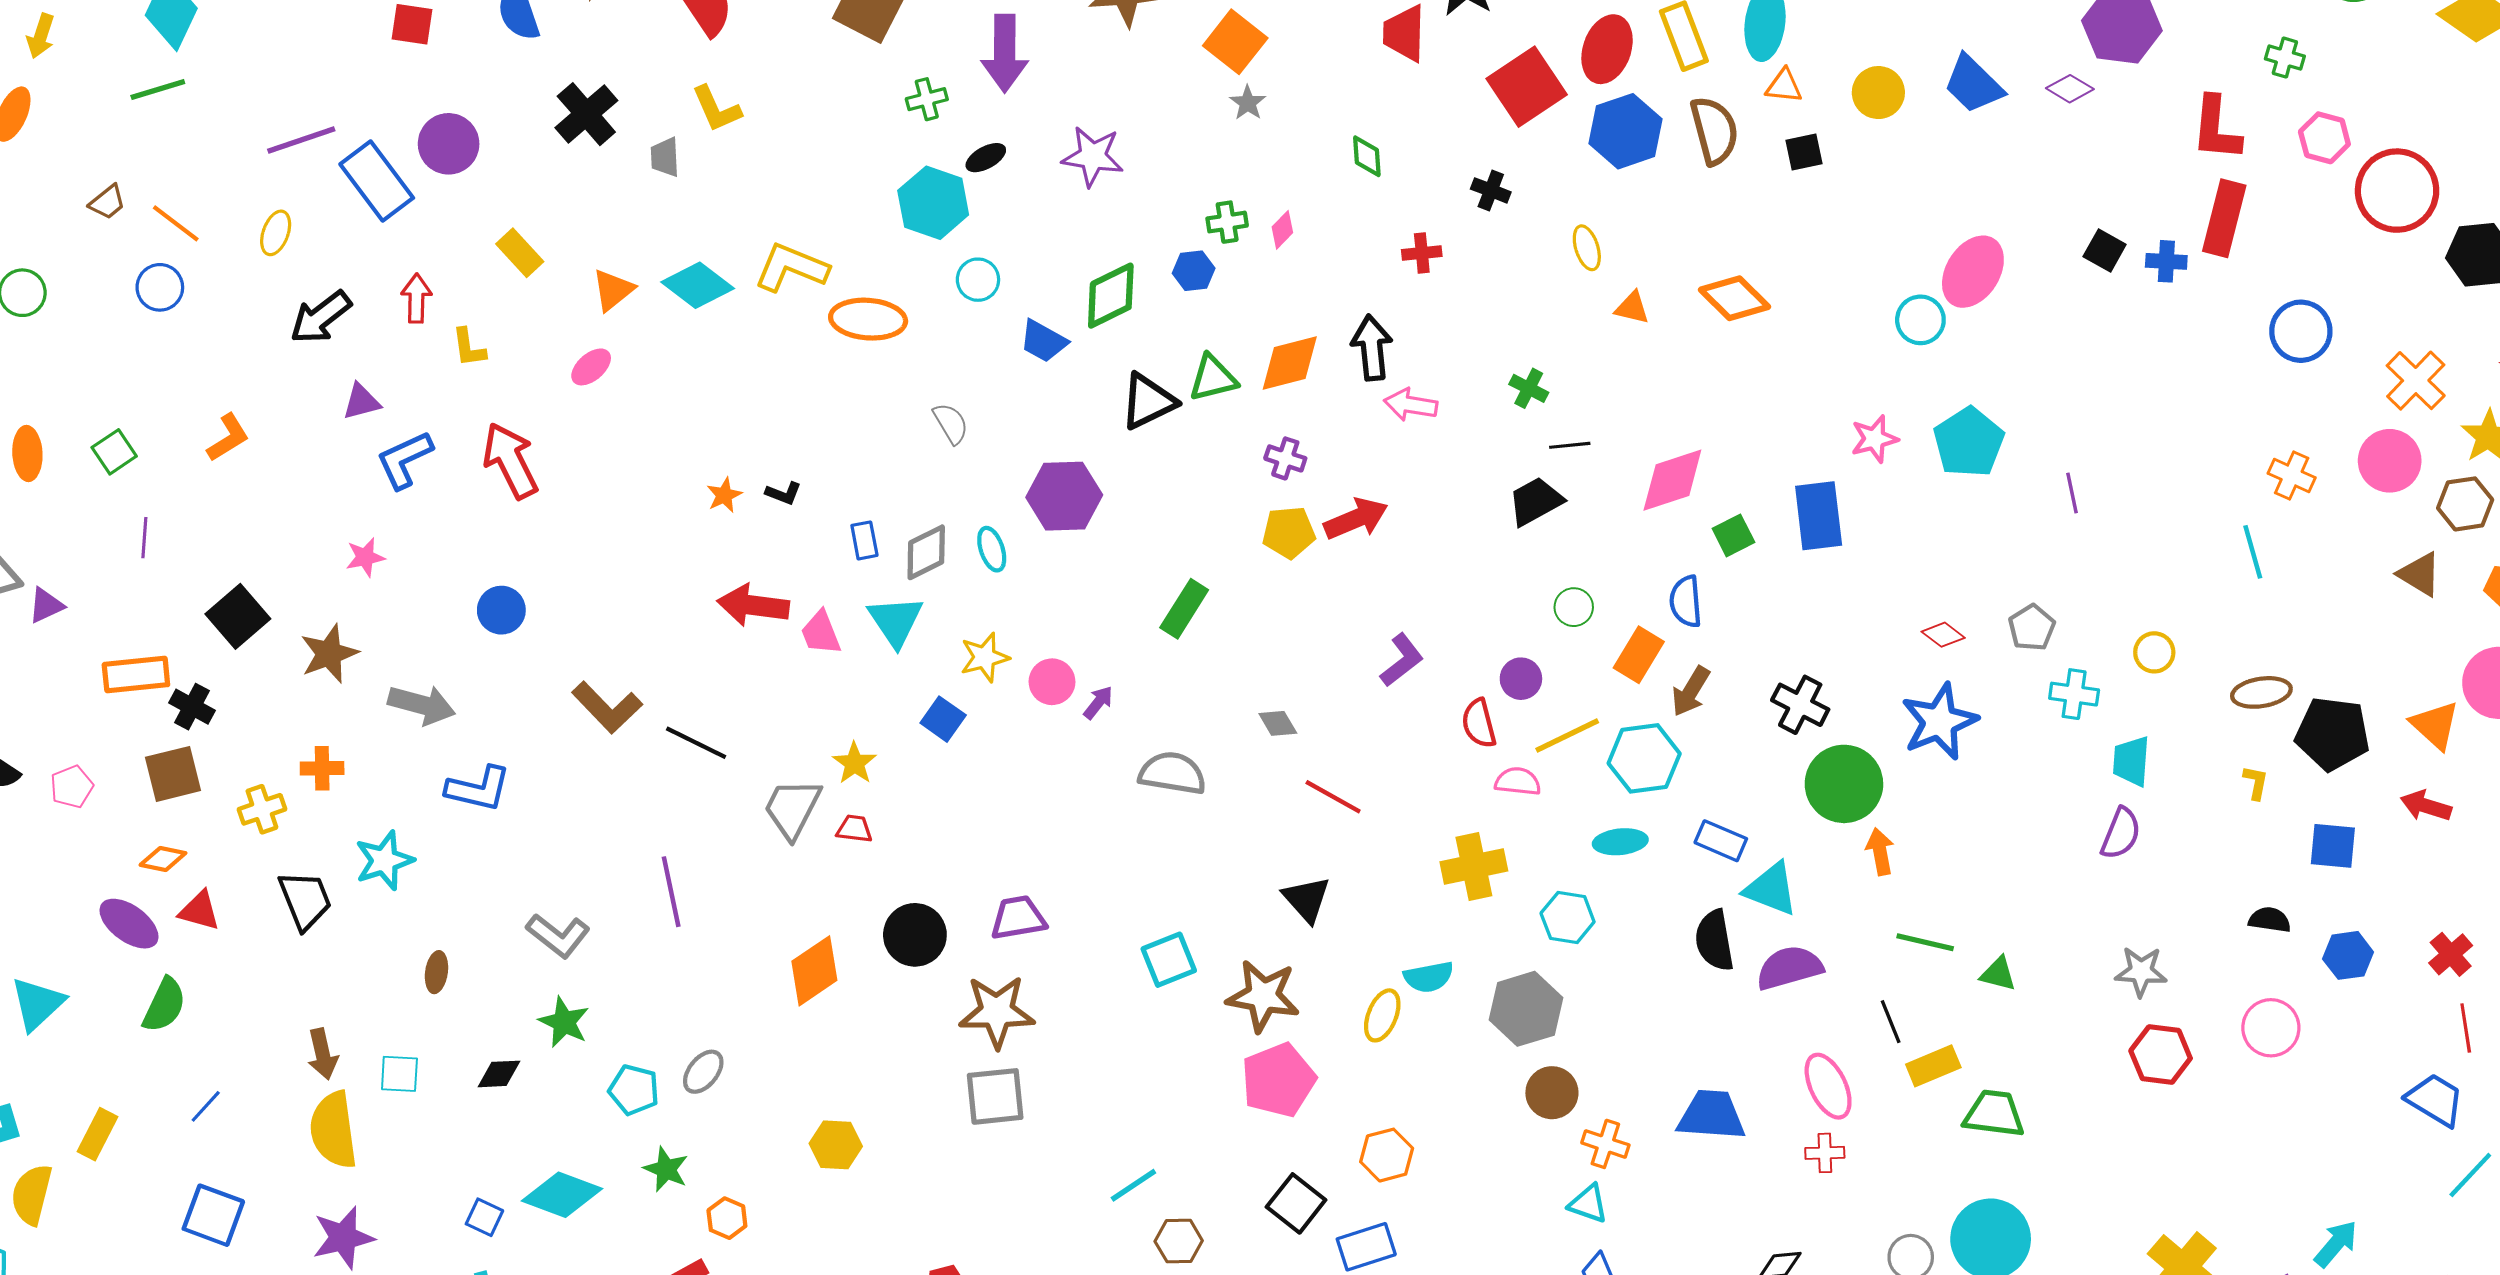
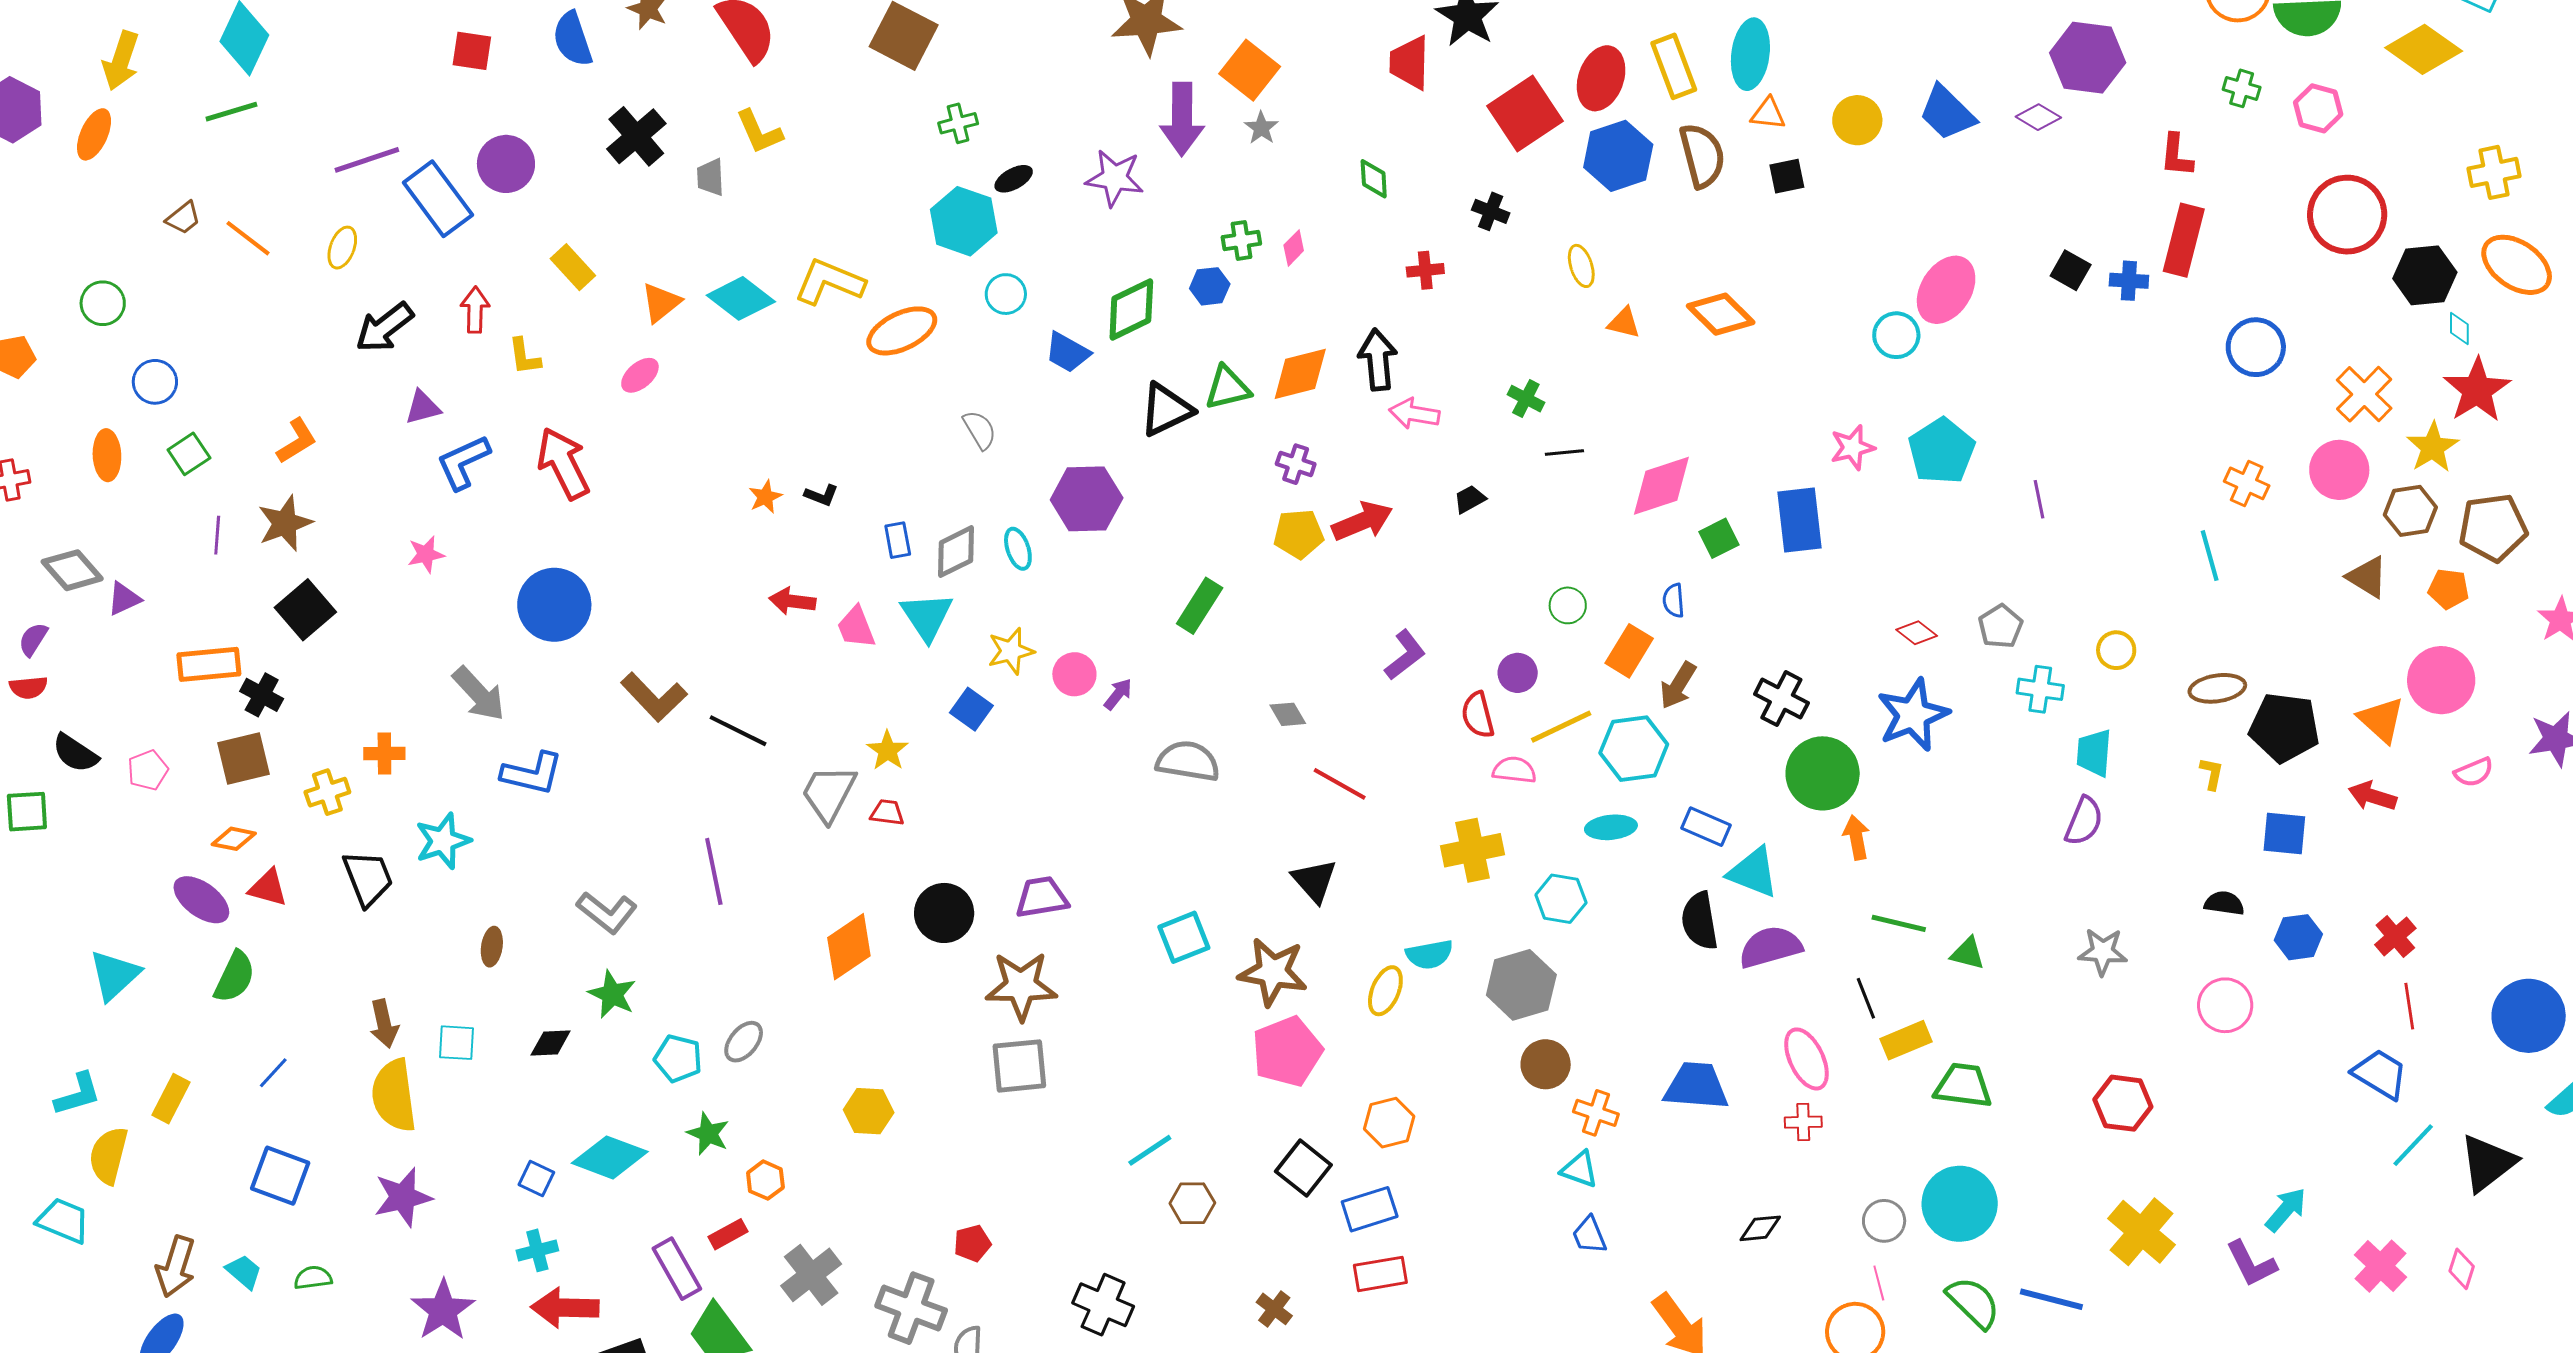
yellow arrow: (41, 36) -> (121, 61), size x1.4
purple arrow: (1005, 53) -> (1182, 119), moved
red L-shape: (2216, 128) -> (2176, 155), size x0.7
pink hexagon: (2324, 138) -> (2318, 108), moved
blue circle: (160, 287) -> (155, 382), moved
orange ellipse: (868, 319) -> (902, 331), turned -30
black trapezoid: (1535, 501) -> (1470, 499), moved, size x0.6
blue semicircle: (1686, 601) -> (1674, 601), size x0.7
red arrow: (753, 605) -> (792, 601), size x0.7
blue circle: (501, 610) -> (554, 605), size x1.6
brown star: (329, 654) -> (285, 523), moved
gray arrow: (422, 705) -> (479, 694), turned 32
red hexagon: (2161, 1055) -> (2123, 1103), moved

